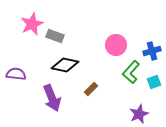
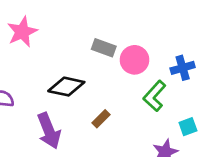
gray rectangle: (55, 36) -> (104, 48), moved
cyan square: (154, 82) -> (188, 127), moved

